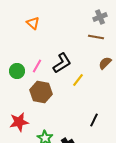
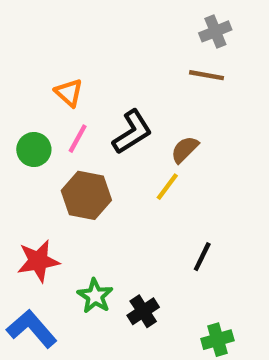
orange triangle: (33, 23) -> (69, 93), moved
brown semicircle: (105, 63) -> (185, 149), moved
yellow line: (78, 80) -> (167, 187), moved

